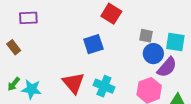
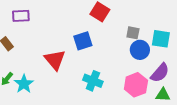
purple semicircle: (167, 67) -> (160, 73), moved
red triangle: (74, 83) -> (55, 60), moved
cyan star: (32, 89) -> (24, 84), turned 30

